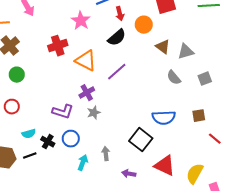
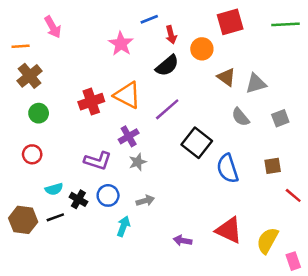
red cross: (58, 46) -> (91, 102), moved
blue semicircle: (164, 118) -> (228, 168), turned 75
black square: (141, 140) -> (197, 143), moved
gray arrow: (106, 154) -> (145, 201), moved, turned 80

